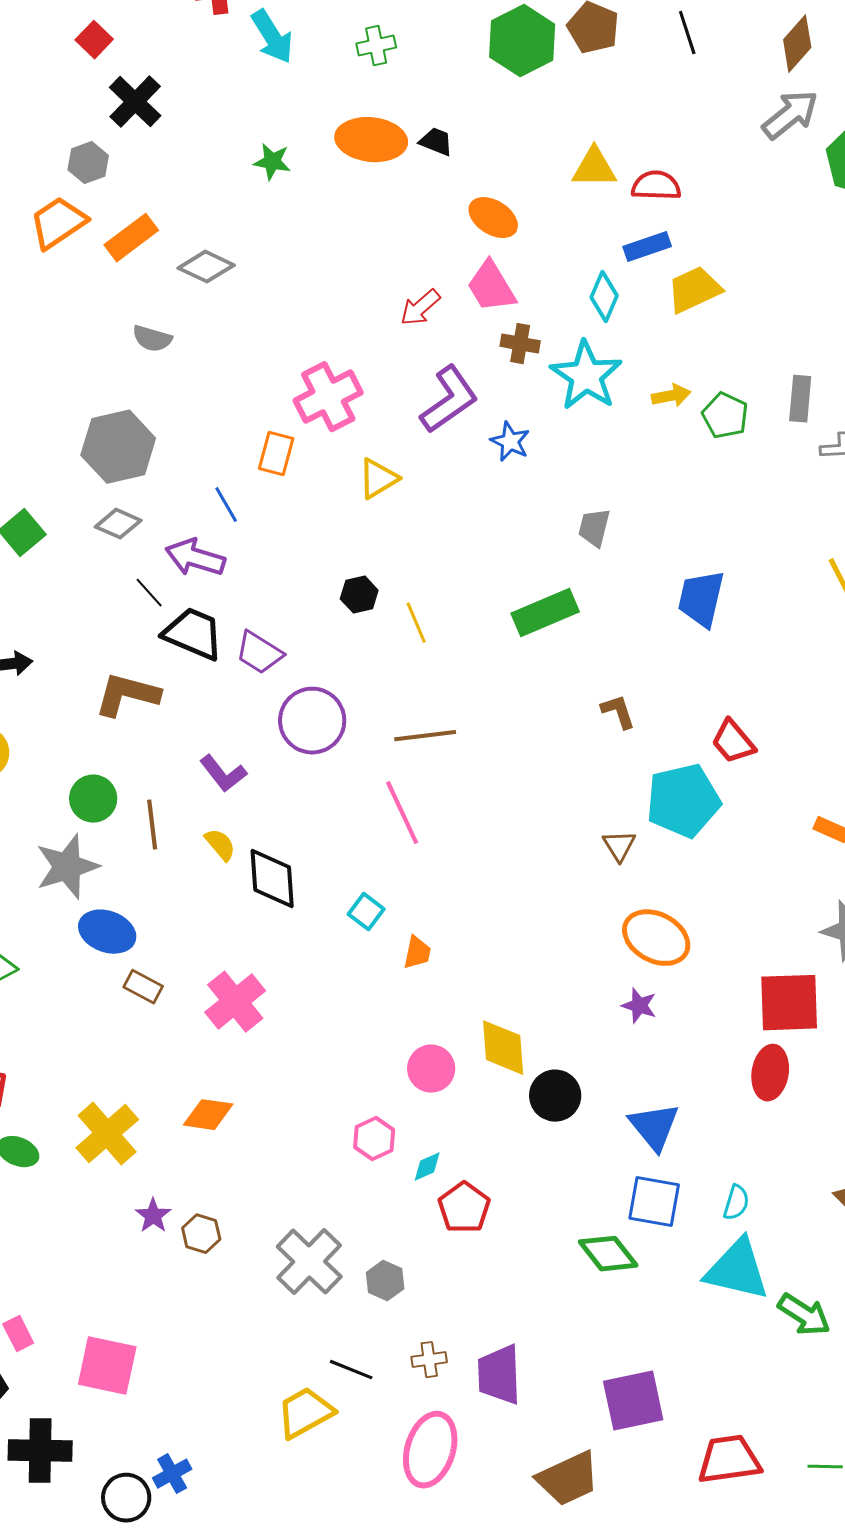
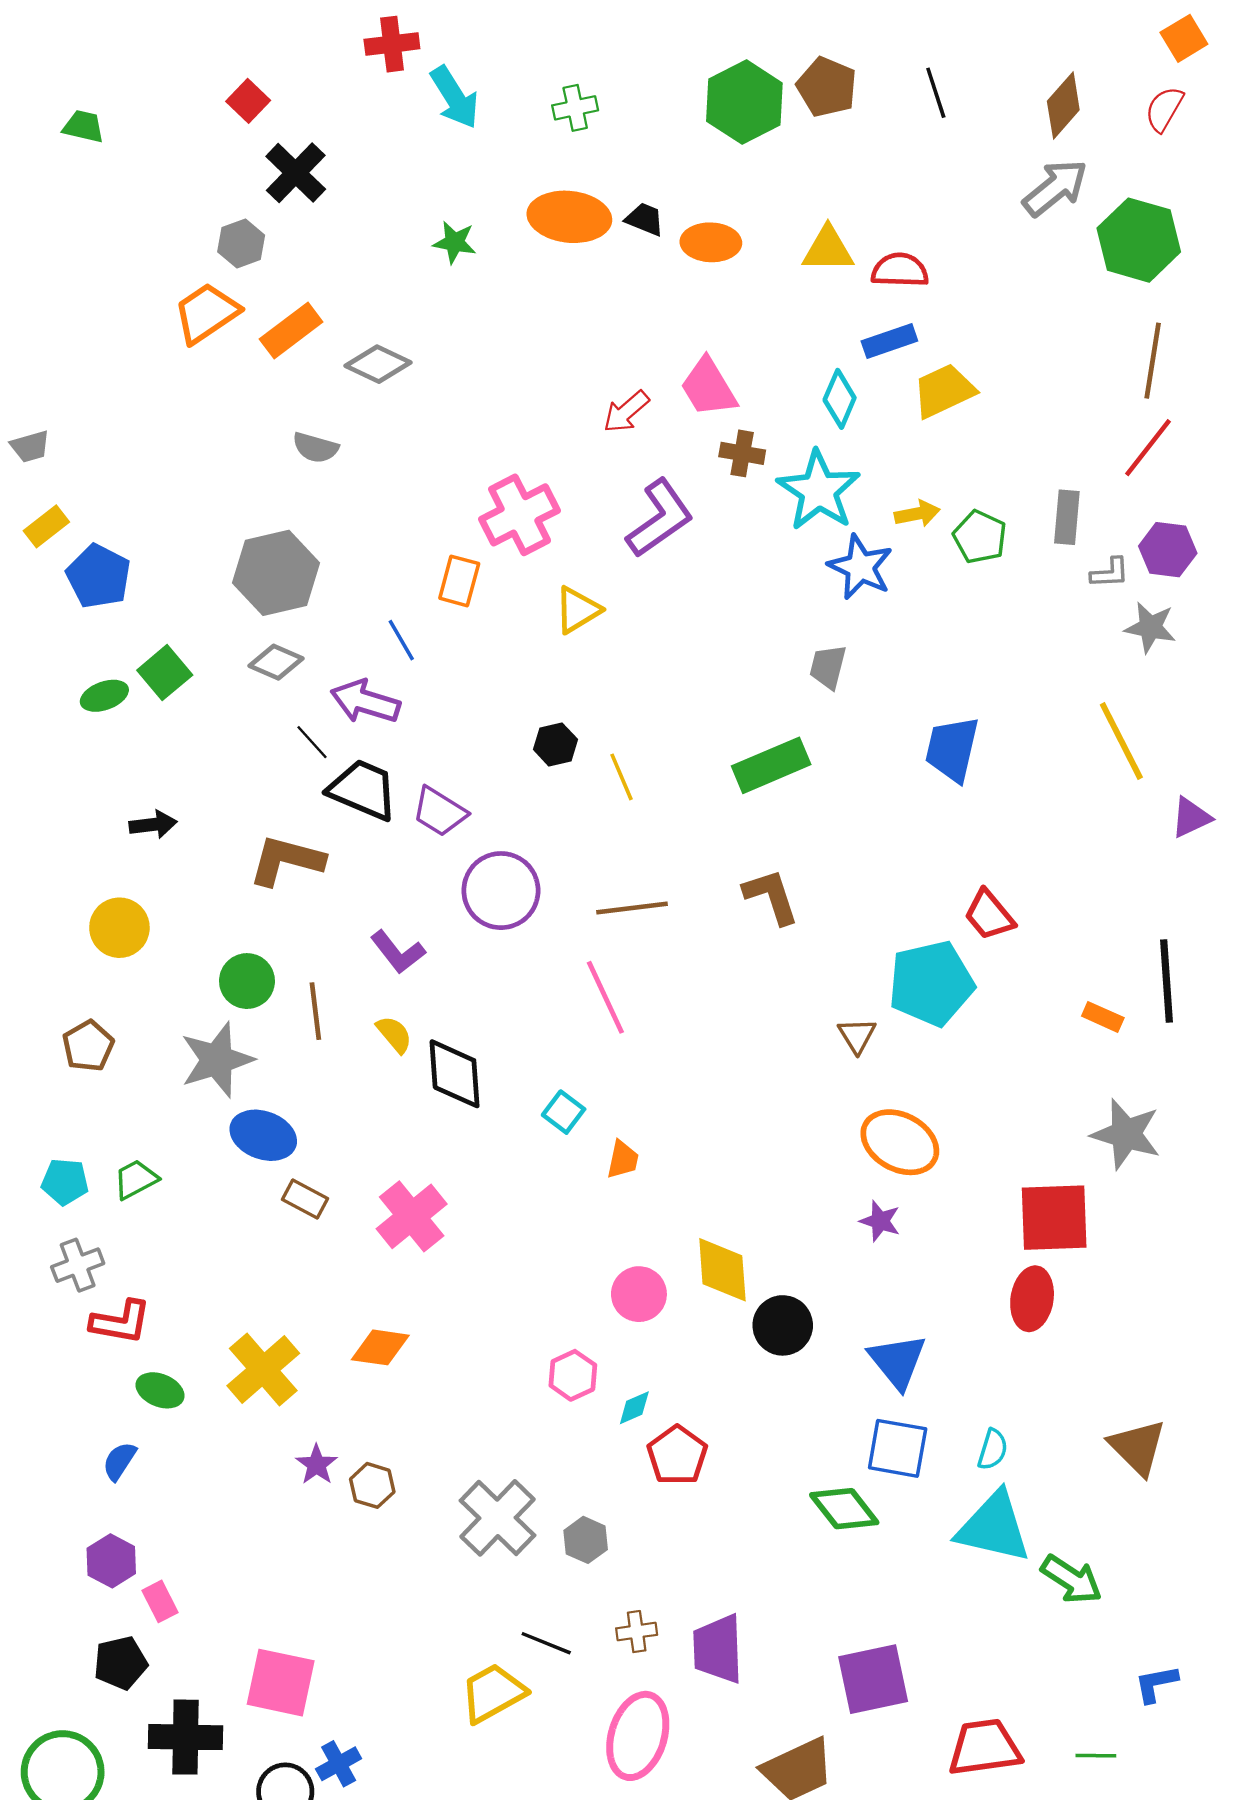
orange ellipse: (493, 218) -> (711, 242), moved, turned -30
blue star: (510, 442) -> (860, 567), moved, size x1.4
brown L-shape: (618, 712) -> (771, 896), moved, size x1.4
pink square: (107, 1366) -> (281, 1683), moved

